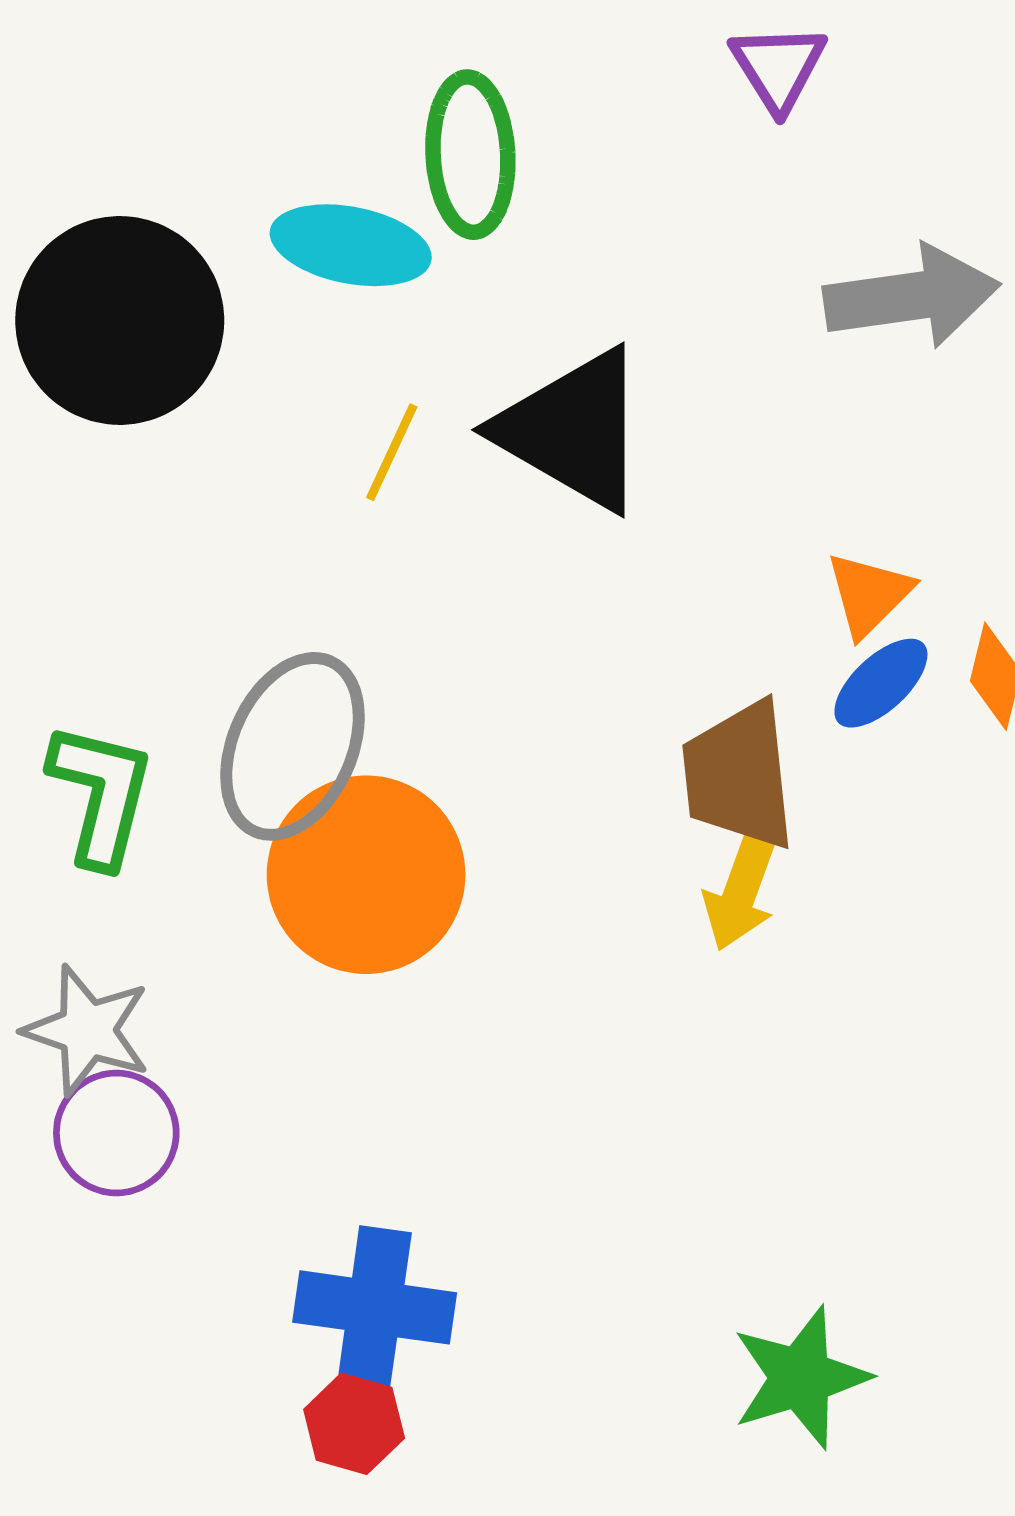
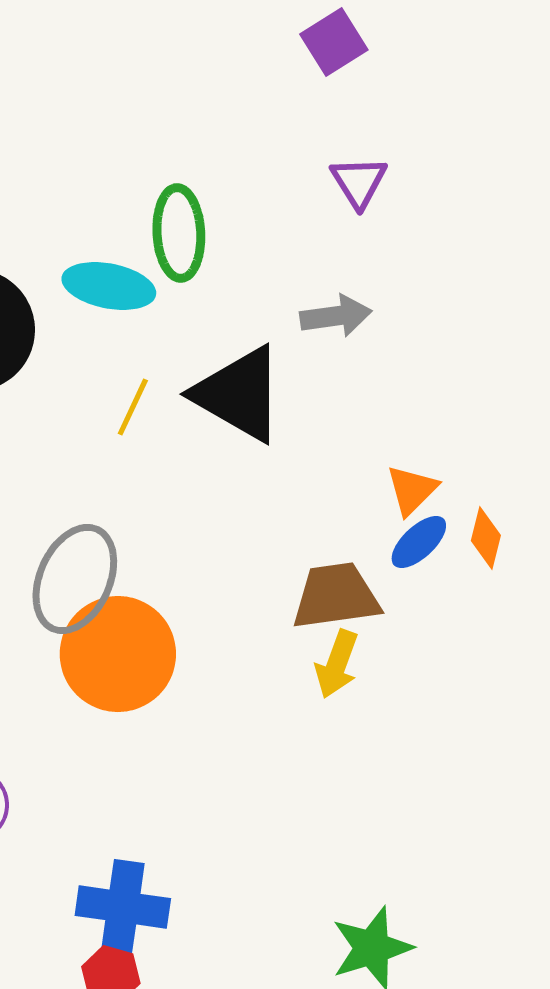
gray arrow: (912, 297) -> (336, 316), moved, size x0.7
brown trapezoid: (739, 775) -> (336, 596), turned 88

